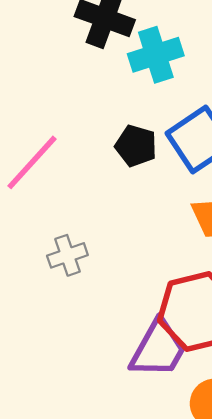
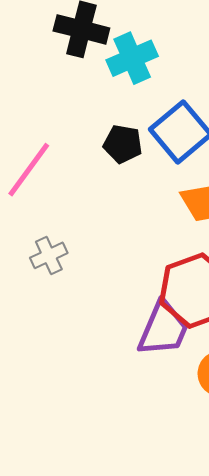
gray cross: (67, 255) -> (49, 255), moved

